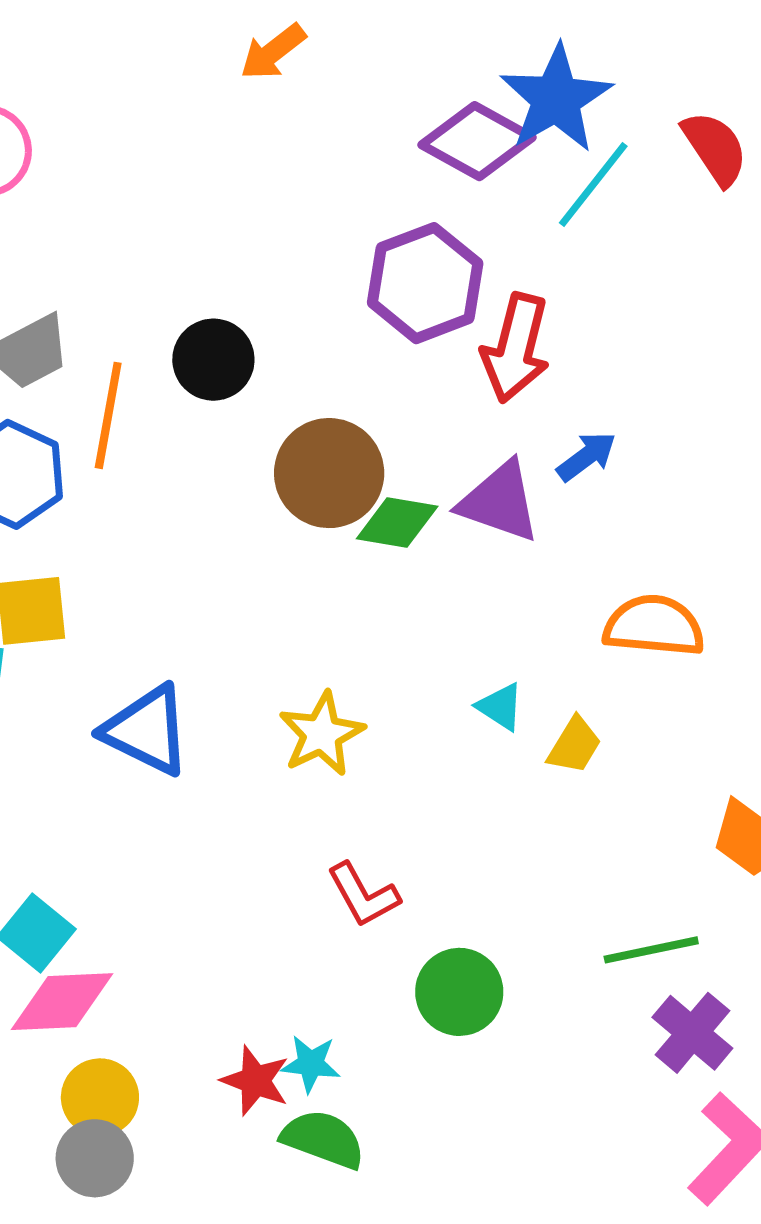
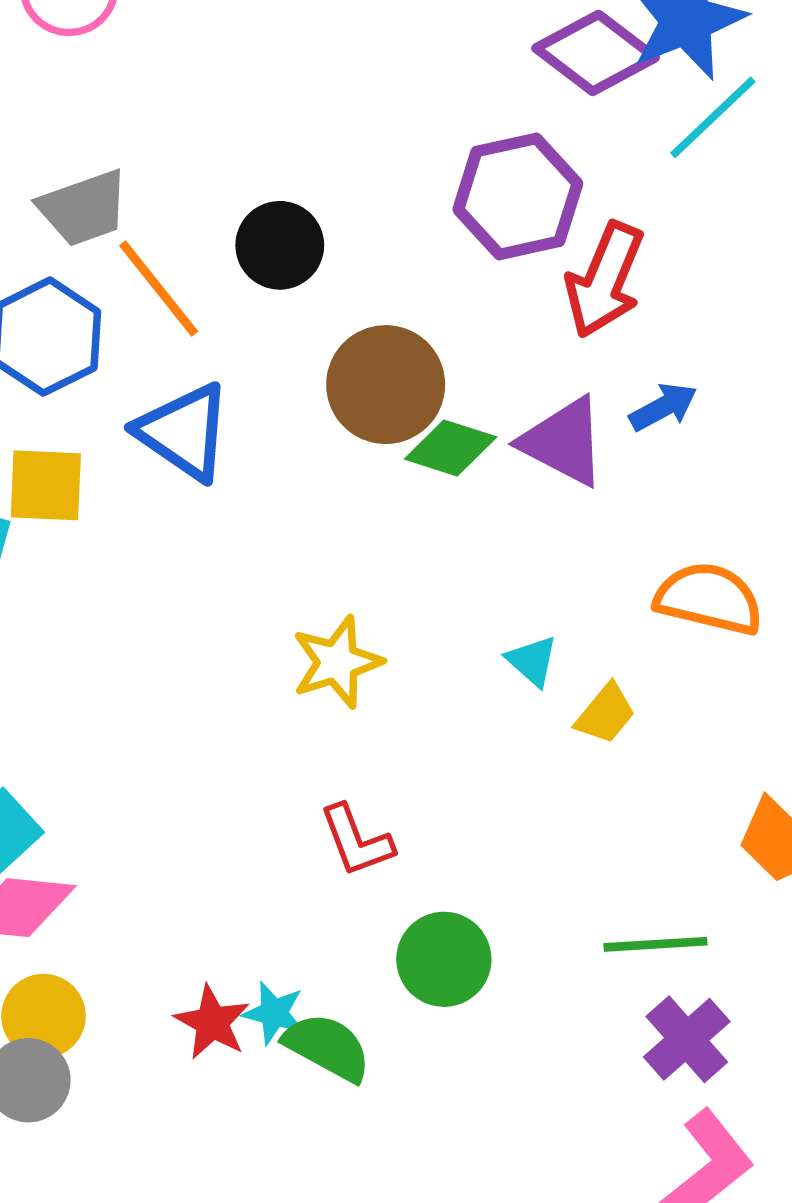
orange line: (108, 415) -> (159, 289), turned -57
blue triangle: (147, 730) -> (184, 432), moved
green semicircle: (323, 1139) -> (327, 1047), moved

